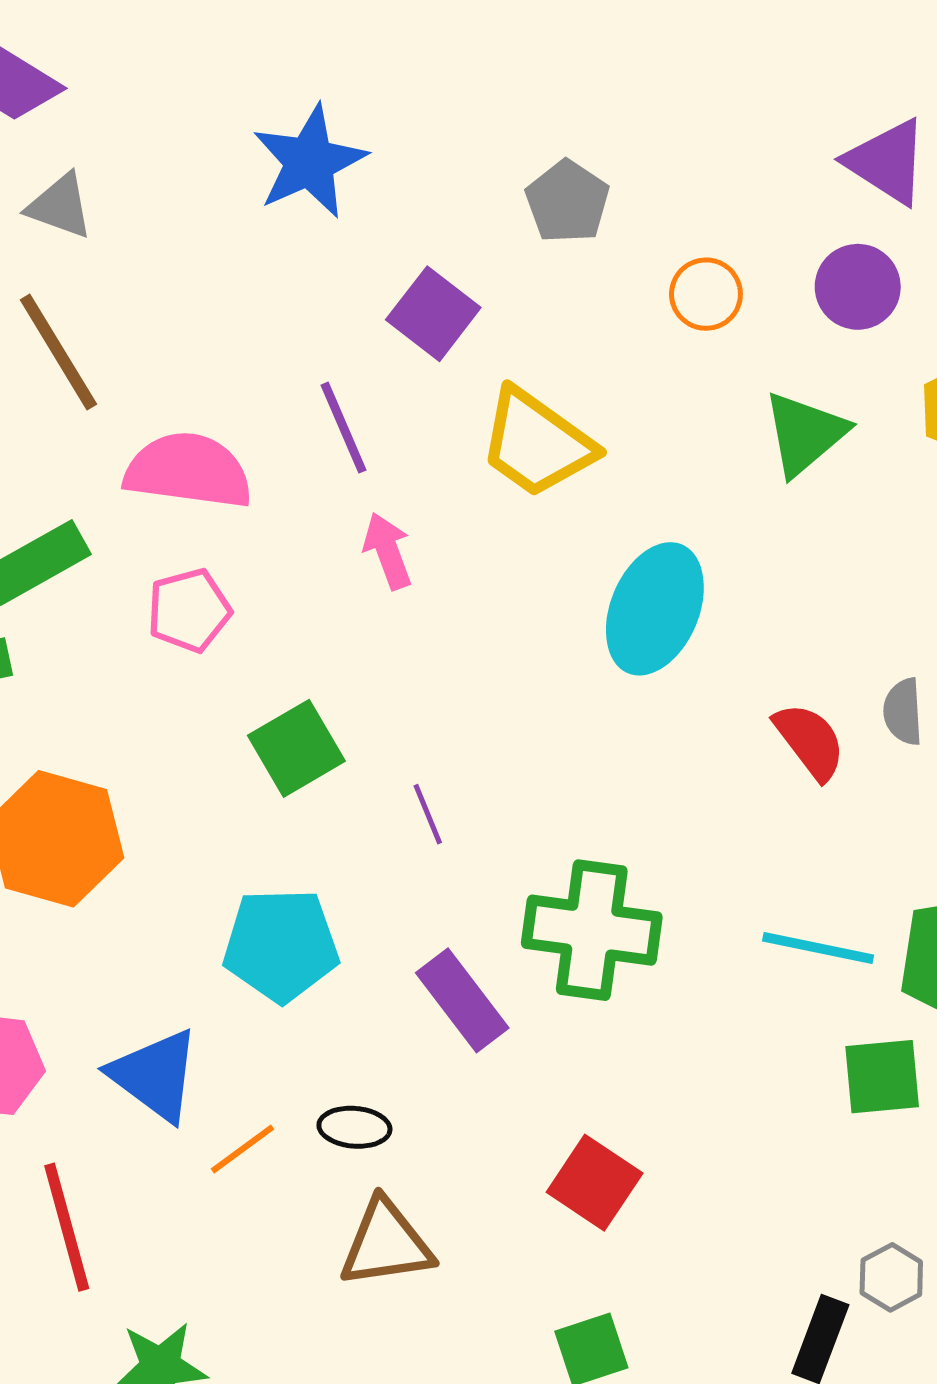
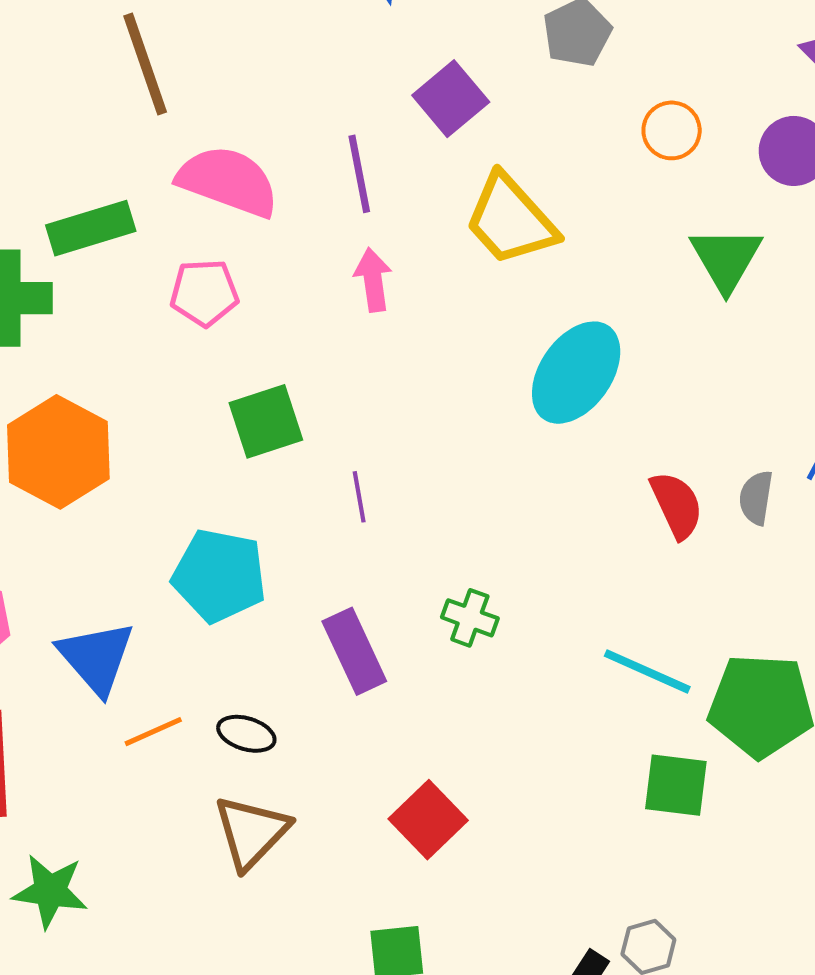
green triangle: (805, 434) -> (726, 259), turned -32
green cross: (592, 930) -> (470, 618), size x0.5
brown triangle: (386, 1244) -> (251, 832), turned -50

